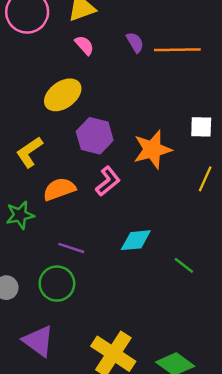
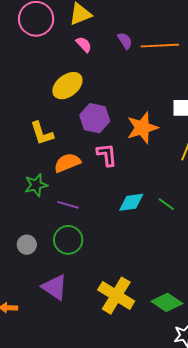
yellow L-shape: (29, 152) -> (42, 133), turned -72
pink L-shape: (108, 181) -> (107, 155), turned -55
purple line: (71, 248) -> (68, 205), moved
green line: (184, 265) -> (166, 204), moved

